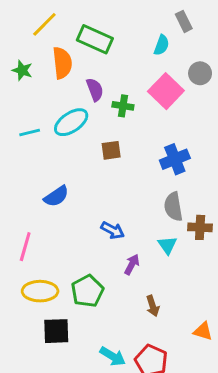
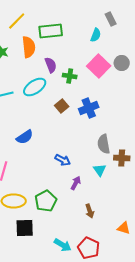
green rectangle: (95, 39) -> (51, 31), turned -30
gray circle: (200, 73) -> (122, 63), moved
brown square: (111, 150) -> (62, 106), turned -32
blue cross: (175, 159) -> (89, 108), moved

